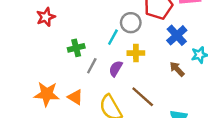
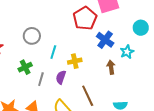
gray circle: (131, 23) -> (32, 36), moved
brown arrow: (177, 69) -> (111, 67), turned 48
brown line: (143, 97) -> (88, 96), turned 35

